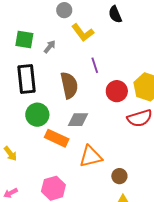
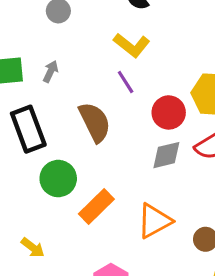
yellow L-shape: (83, 33) -> (132, 45), moved
gray diamond: (78, 120) -> (166, 155), moved
orange rectangle: (57, 138) -> (96, 206), turned -55

